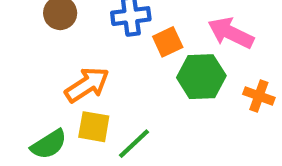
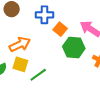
orange square: (168, 42) -> (60, 29), turned -32

